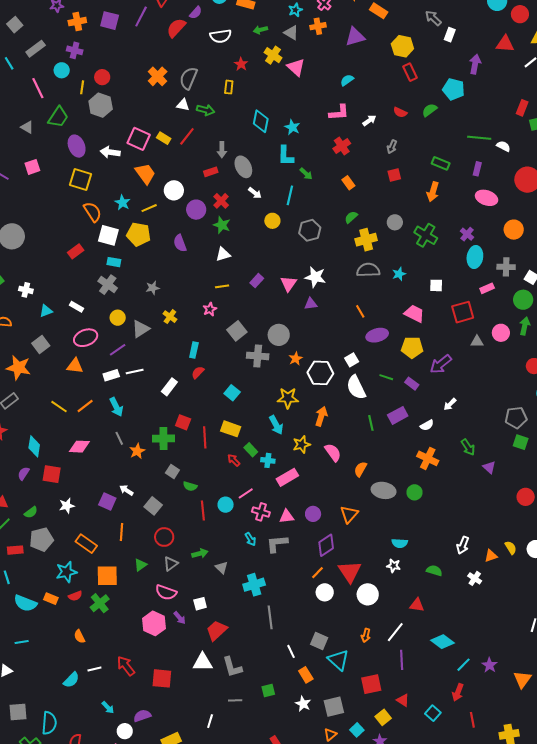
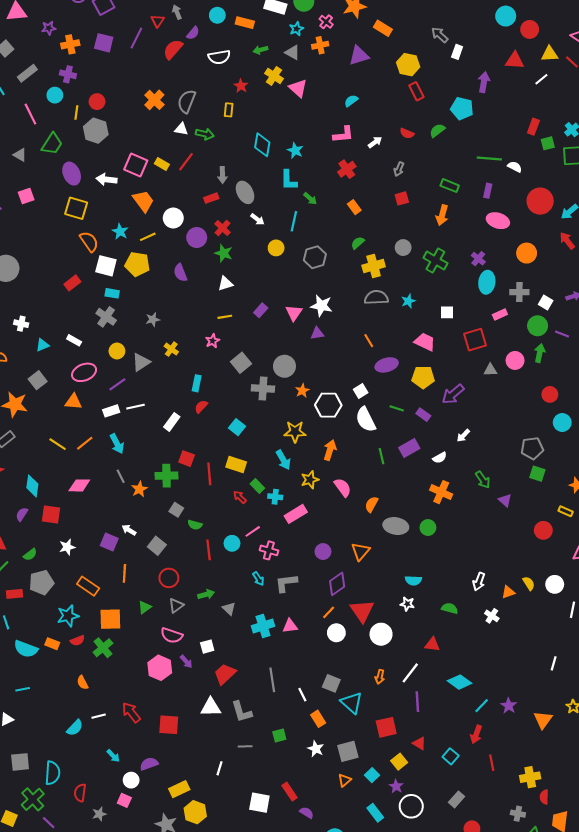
pink triangle: (287, 516) -> (290, 626), moved
gray line: (270, 617) -> (272, 680), moved

